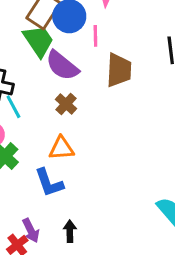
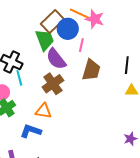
brown cross: (66, 104) -> (53, 84), size x1.5
blue L-shape: (49, 183) -> (31, 131), turned 115

